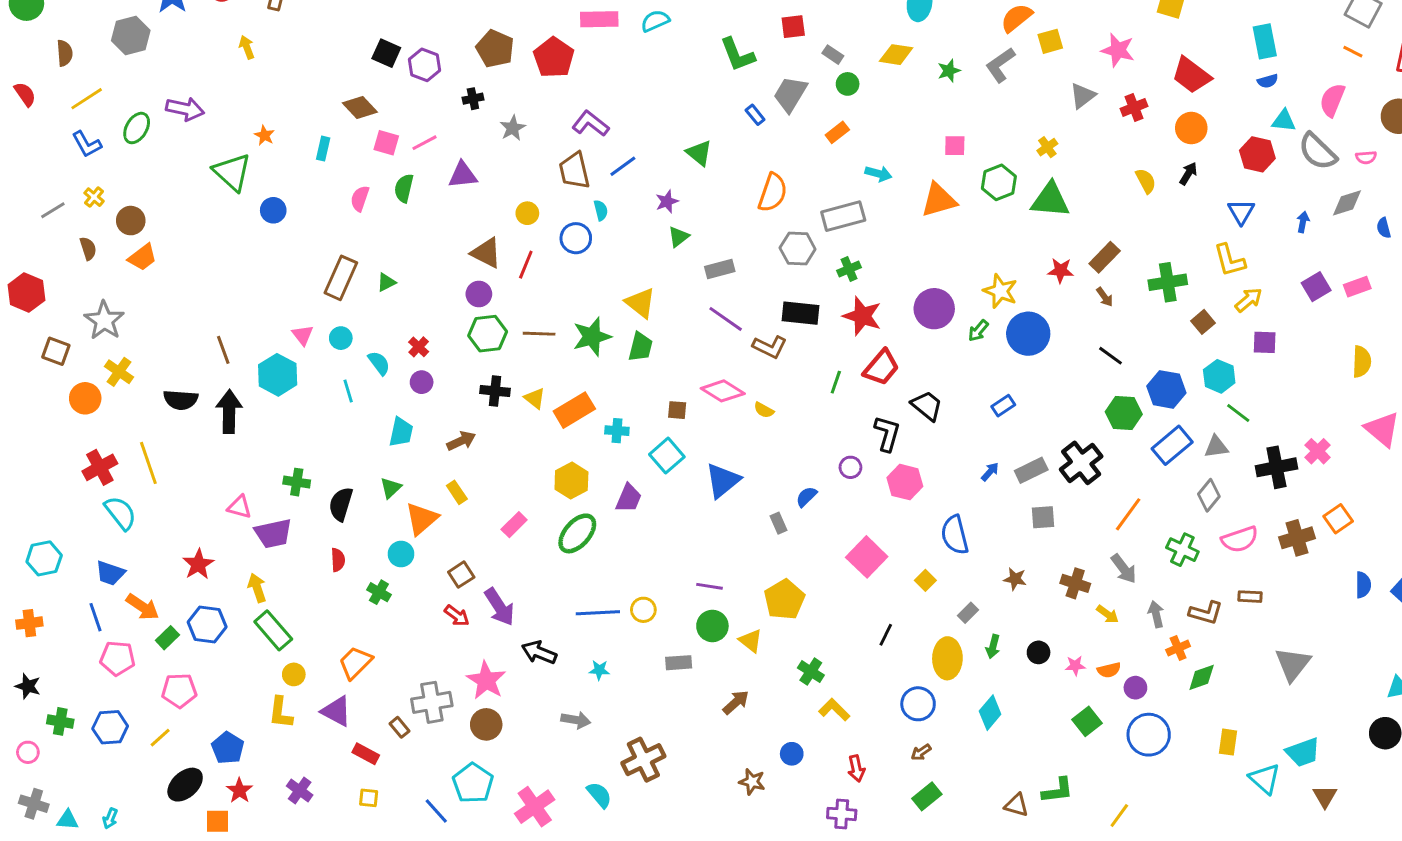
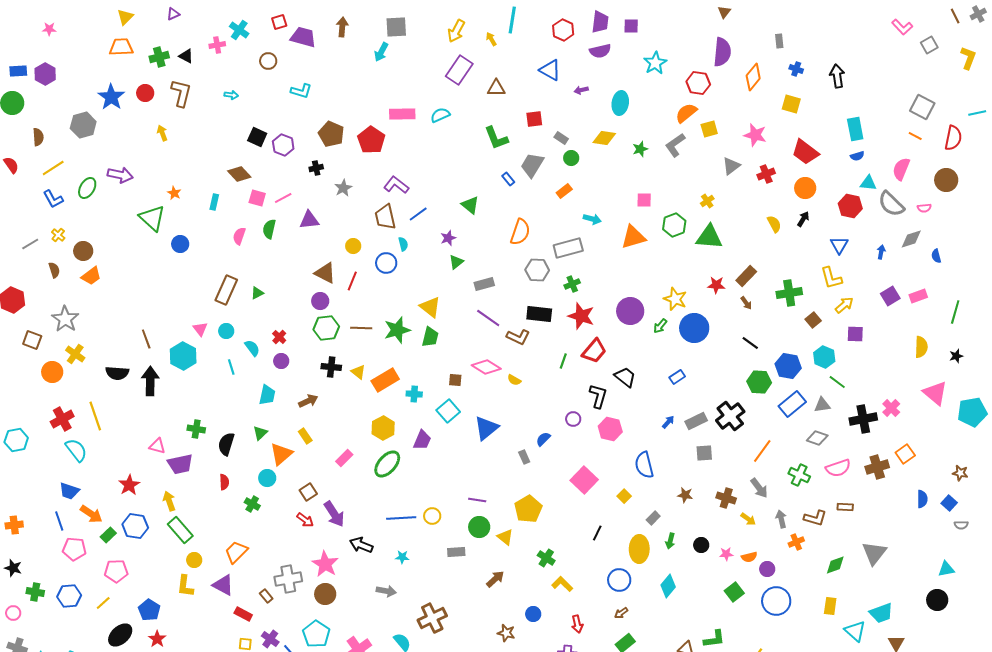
gray diamond: (1209, 495) -> (817, 438), turned 70
cyan hexagon: (44, 558) -> (16, 440), moved
green diamond: (1202, 677) -> (835, 565), moved
purple cross: (300, 790) -> (270, 639), moved

